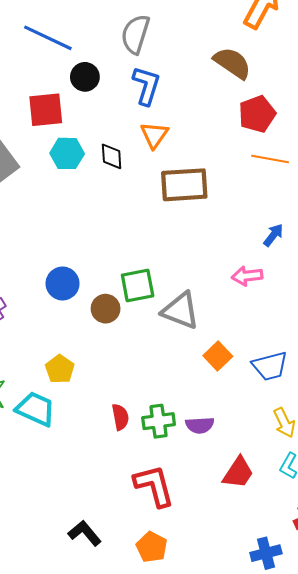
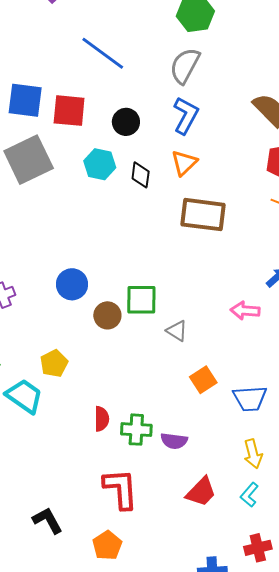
black circle: (85, 77) -> (126, 122), moved
red square: (46, 110) -> (69, 111), moved
gray triangle: (181, 311) -> (177, 331), size x0.6

